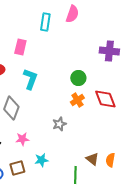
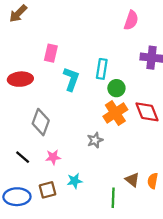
pink semicircle: (72, 14) -> (131, 20), moved
cyan rectangle: (45, 22) -> (102, 69), moved
cyan L-shape: (30, 79) -> (71, 79), moved
orange cross: (77, 100) -> (115, 113), size x1.5

